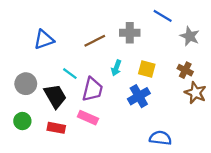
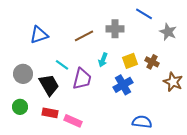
yellow square: (147, 69) -> (130, 61), turned -35
brown cross: (185, 70) -> (152, 62), moved
pink rectangle: (88, 118) -> (73, 121), moved

